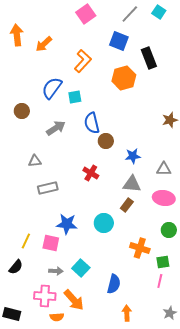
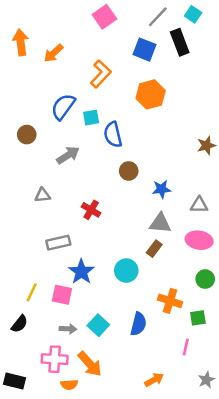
black rectangle: (149, 58) -> (180, 42), moved
blue semicircle: (92, 123) -> (113, 135), moved
red cross: (91, 173) -> (91, 210), moved
gray rectangle: (48, 188) -> (58, 243), moved
blue star: (67, 224) -> (81, 272), turned 30
pink line: (160, 281) -> (186, 347), moved
blue semicircle: (114, 284) -> (138, 324), moved
orange arrow: (127, 313) -> (154, 380), turned 63

